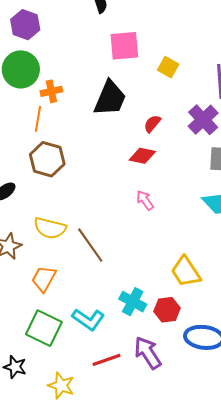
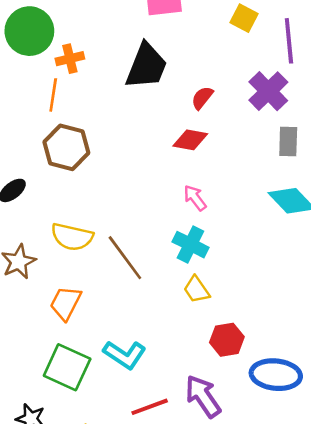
yellow square: (168, 67) -> (244, 18), moved
yellow trapezoid: (186, 272) -> (196, 290), moved, size x0.7
cyan cross: (133, 302) -> (190, 245), moved

